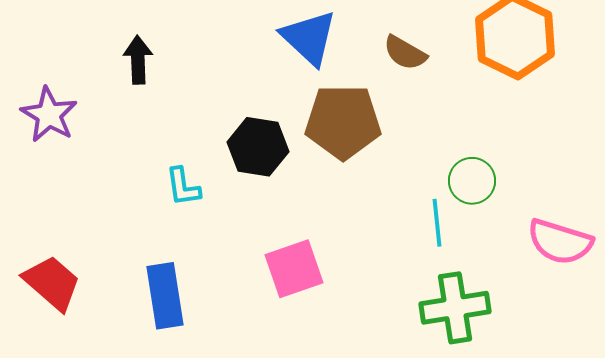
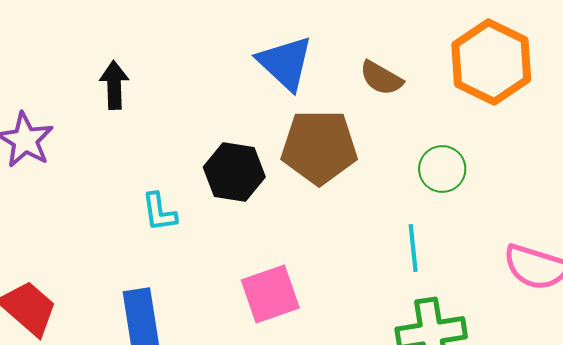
green circle: (472, 181) -> (442, 169), moved

